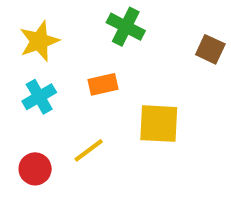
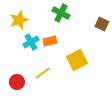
cyan cross: (39, 97) -> (31, 42), moved
yellow square: (159, 124) -> (77, 60), turned -30

